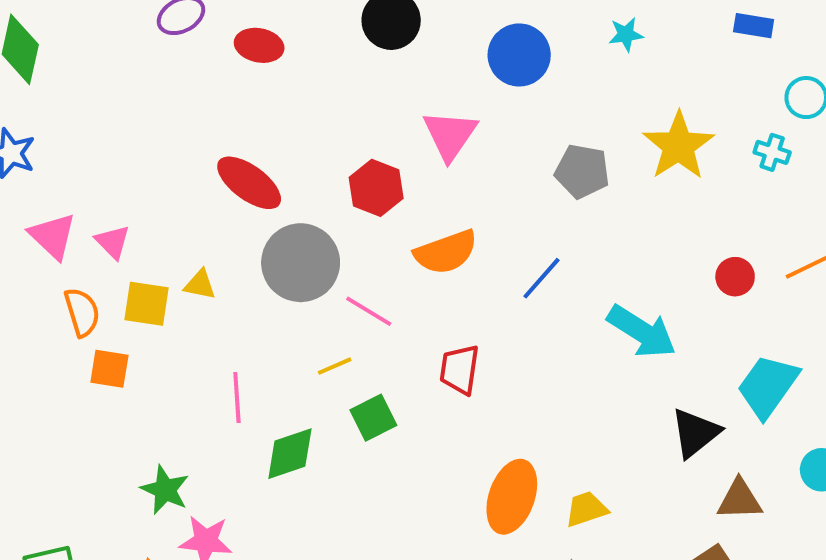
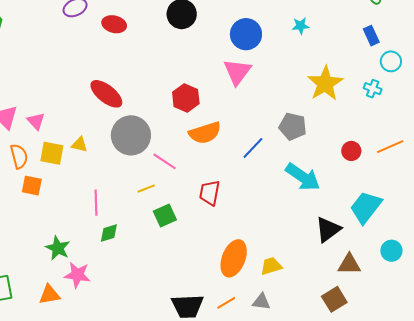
blue rectangle: (754, 26) -> (371, 36), moved, turned 54
pink triangle: (450, 135) -> (237, 72), moved
gray pentagon: (582, 171) -> (293, 127), moved
red hexagon: (376, 188) -> (186, 98), moved
green diamond: (290, 454) -> (109, 233), moved, size x0.7

